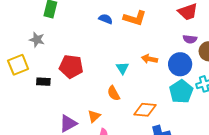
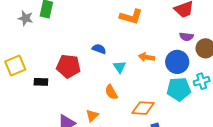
blue semicircle: (106, 19) -> (99, 49), moved
gray star: (37, 40) -> (25, 18), moved
cyan pentagon: (181, 92) -> (179, 89), turned 30

